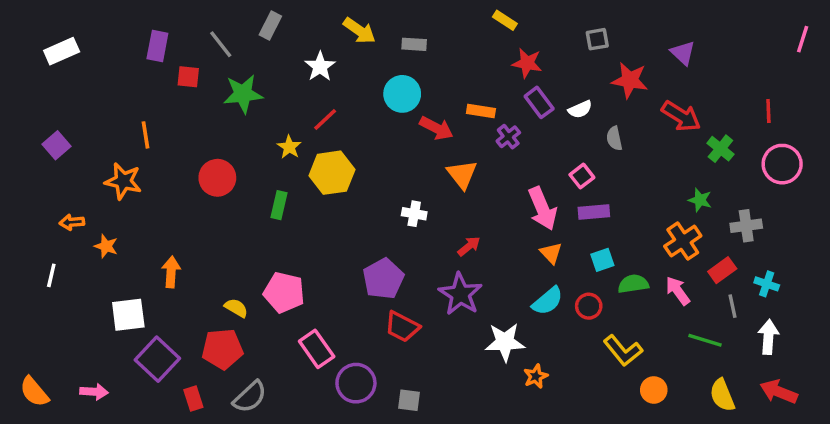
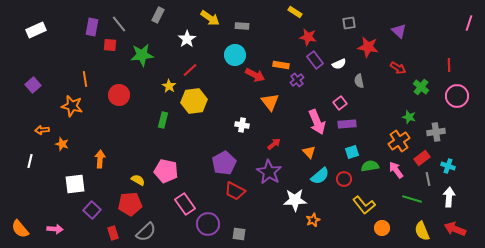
gray line: (221, 44) -> (119, 24), moved
red arrow: (681, 116) -> (398, 68), size x0.7
red circle: (217, 178) -> (119, 95), moved
orange triangle: (551, 253) -> (309, 152), moved
purple square: (157, 359) -> (92, 210), size x0.7

